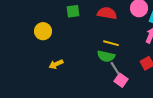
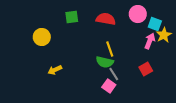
yellow line: (111, 43) -> (110, 49), turned 56
pink square: (121, 80) -> (109, 86), moved

